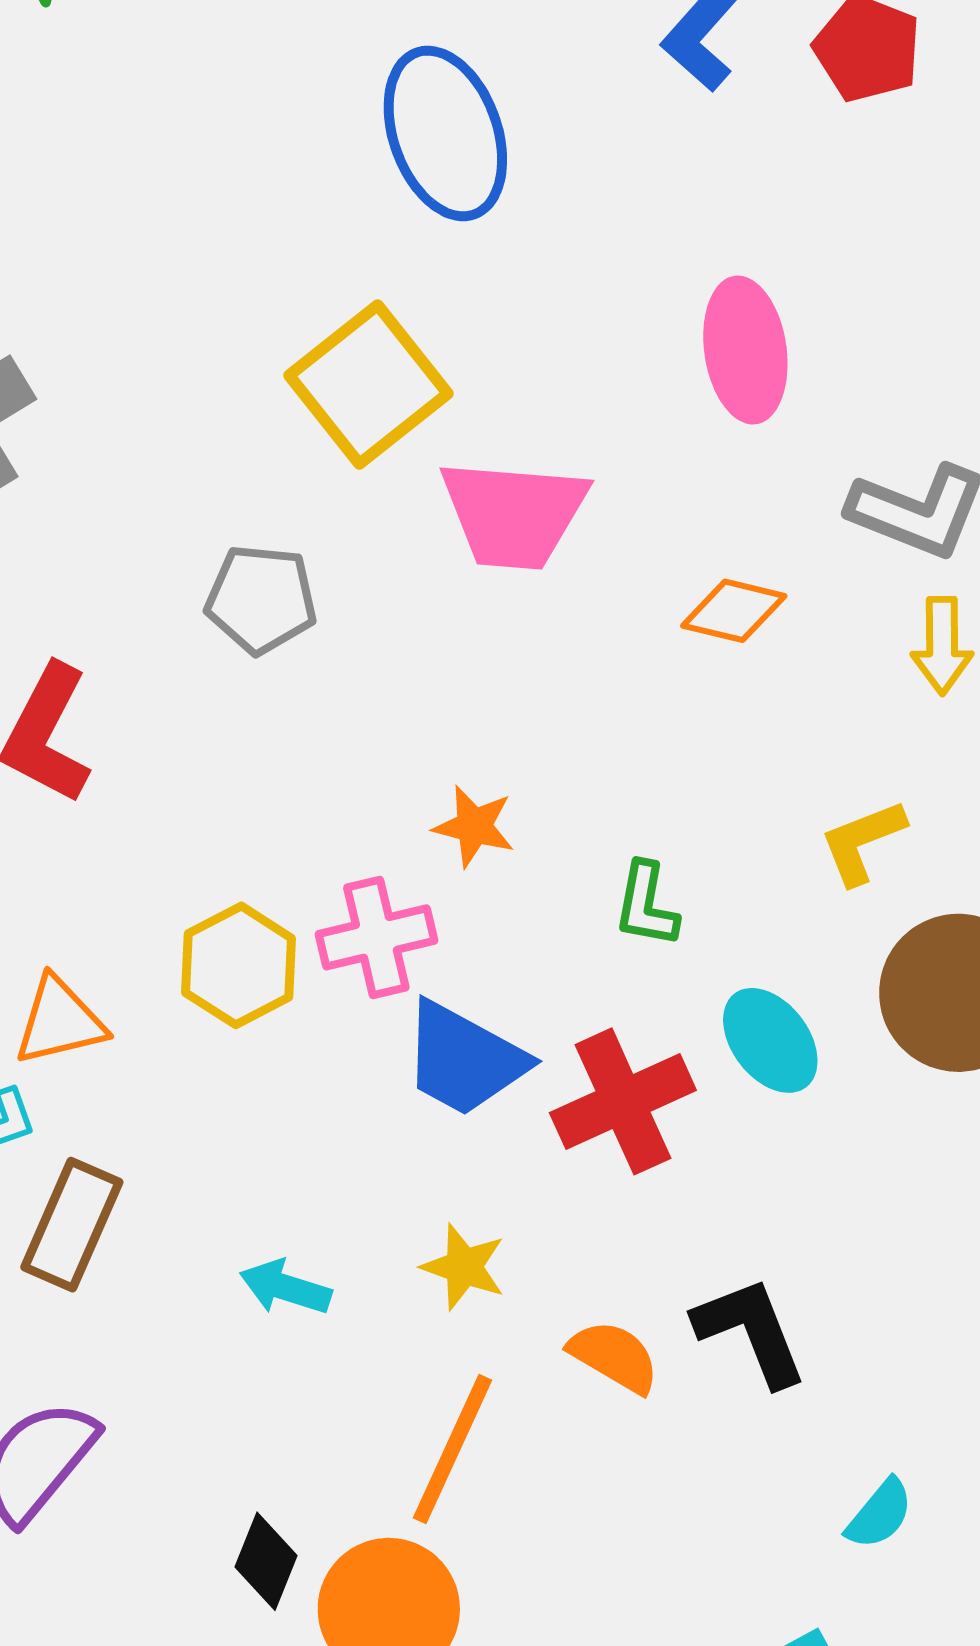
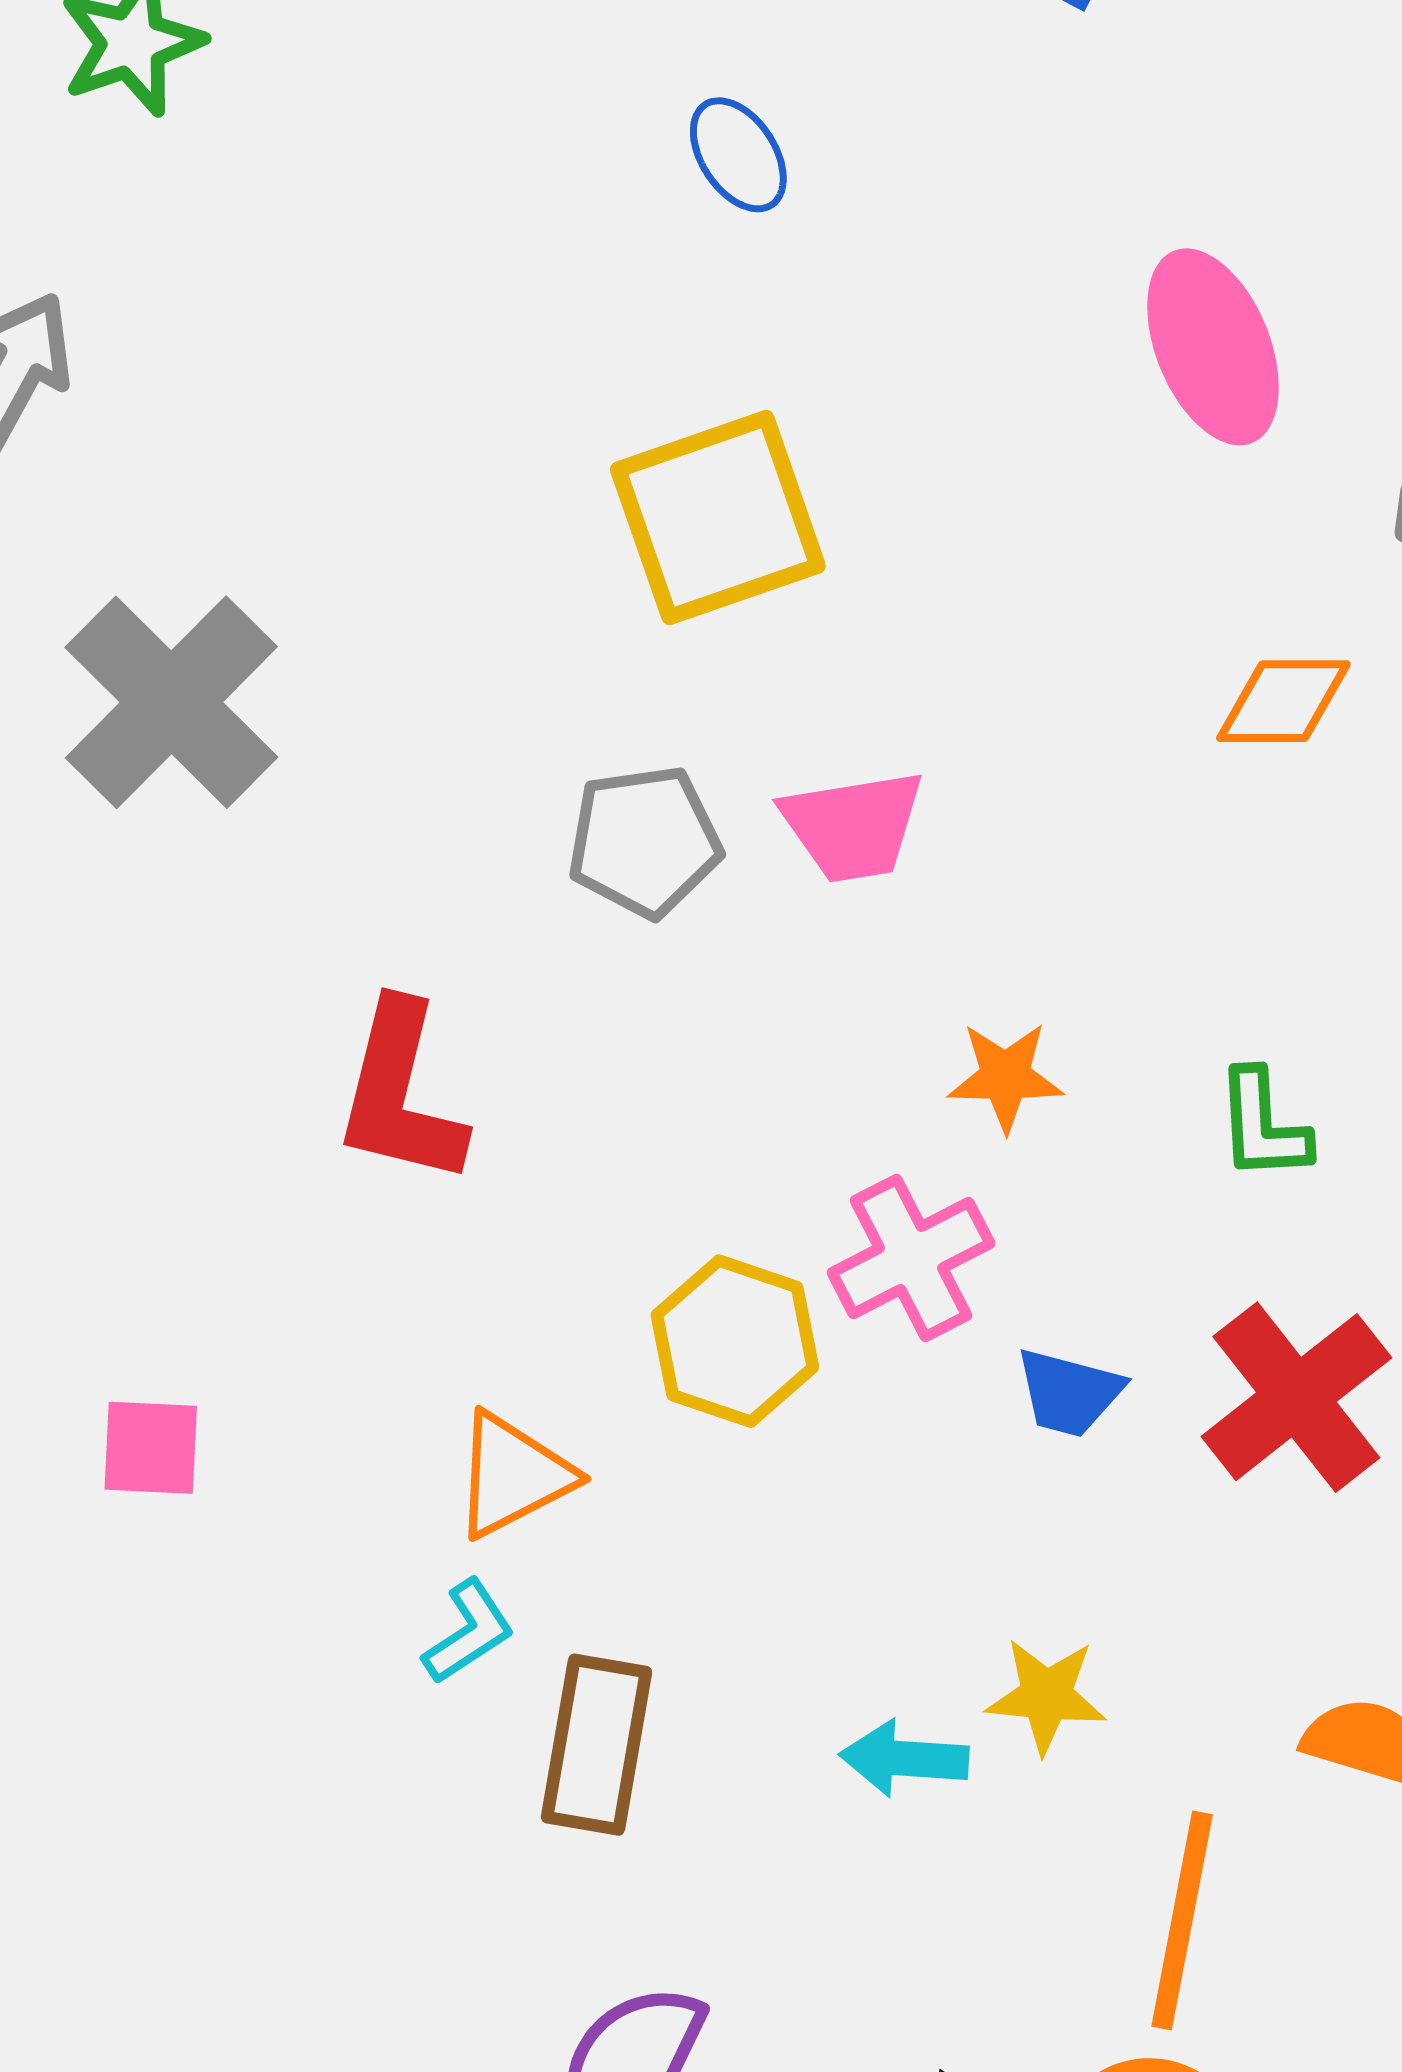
blue ellipse: (445, 133) -> (738, 155), size x0.5
yellow square: (369, 385) -> (718, 518), turned 33
pink trapezoid: (514, 514) -> (853, 826), moved, size x0.7
blue trapezoid: (464, 1059) -> (1069, 1393), size x0.6
yellow star: (464, 1267) -> (1046, 1696), moved

